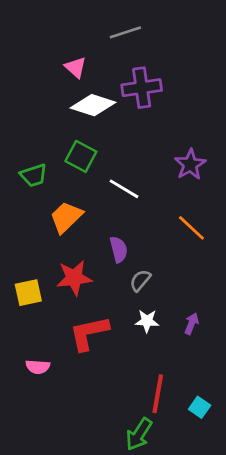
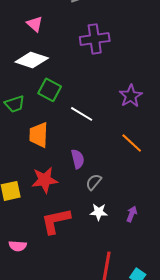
pink triangle: (76, 67) -> (35, 24), moved
white diamond: (93, 105) -> (32, 60), moved
orange trapezoid: (66, 217) -> (39, 135), turned -44

